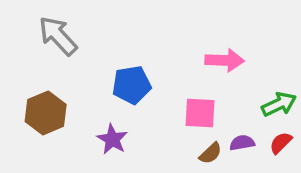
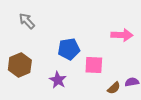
gray arrow: (58, 36) -> (27, 21), size x0.7
pink square: (200, 113) -> (94, 65), moved

